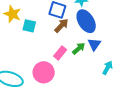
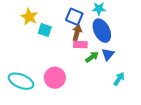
brown arrow: (61, 26) -> (77, 33), turned -35
pink rectangle: (60, 53) -> (80, 45), moved, turned 48

